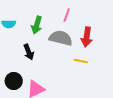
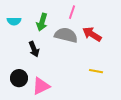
red arrow: (87, 37) -> (92, 34), turned 114
yellow line: (81, 61) -> (96, 71), moved

